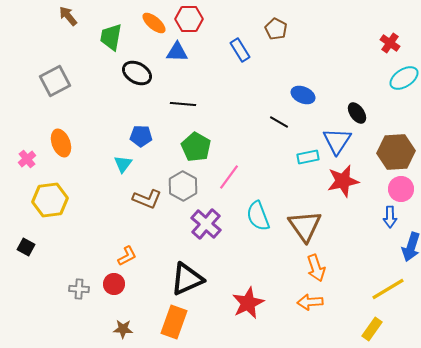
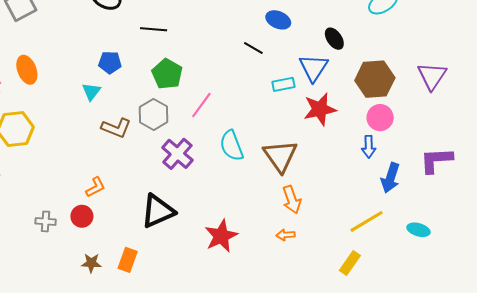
orange arrow: (310, 302) -> (286, 235), size x0.7
orange rectangle: (174, 322) -> (128, 260), moved, size x0.7

